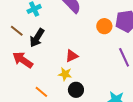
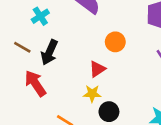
orange circle: (104, 26) -> (115, 42), moved
red arrow: (23, 60) -> (35, 83), turned 30

